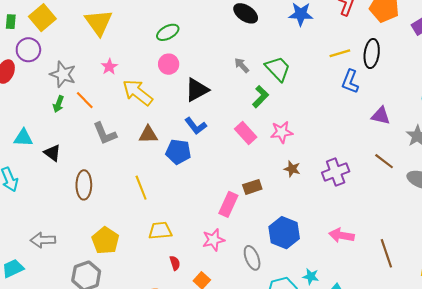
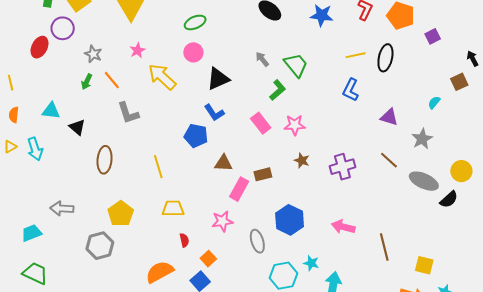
gray star: (63, 74) -> (93, 54), size x0.7
blue L-shape: (350, 82) -> (351, 90), moved
brown triangle: (148, 135) -> (224, 163), moved

